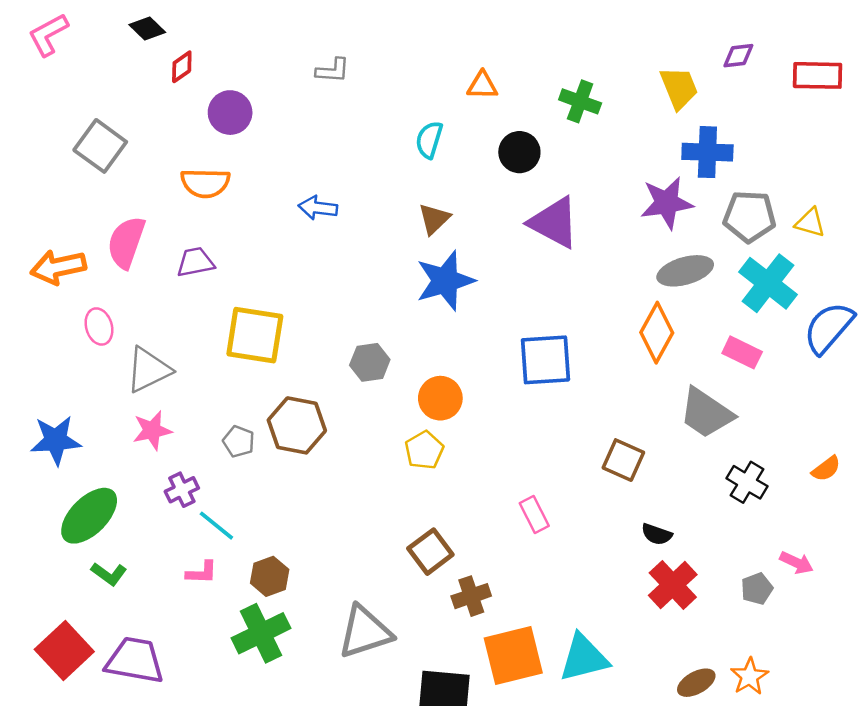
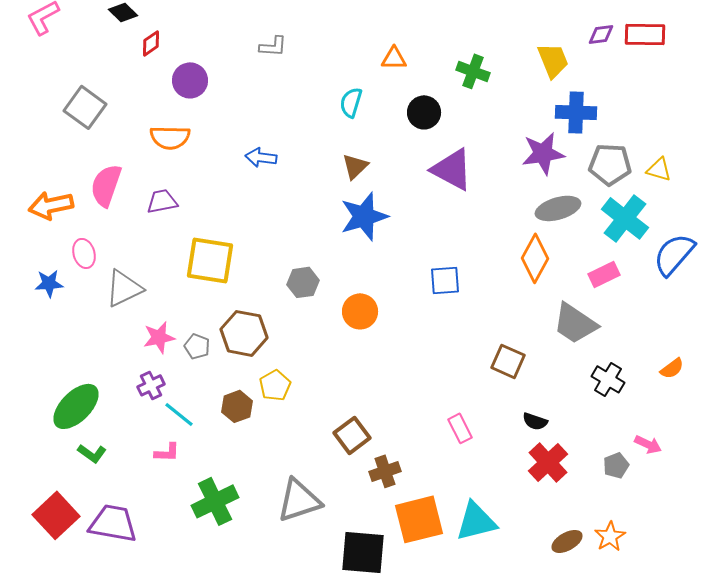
red rectangle: (817, 75) -> (645, 34), moved
pink rectangle: (742, 352) -> (604, 274), turned -52
blue square: (545, 360) -> (445, 280), size x0.7
pink star: (152, 430) -> (159, 337), moved
blue star: (56, 440) -> (49, 283), moved, size x0.7
yellow pentagon: (424, 450) -> (275, 385), moved
pink rectangle: (534, 514) -> (460, 428), moved
brown hexagon: (270, 576) -> (237, 406), moved

